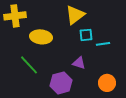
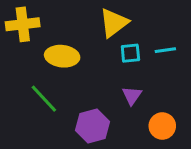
cyan line: (103, 44) -> (165, 50), moved
purple triangle: (79, 63) -> (132, 96), moved, turned 48

